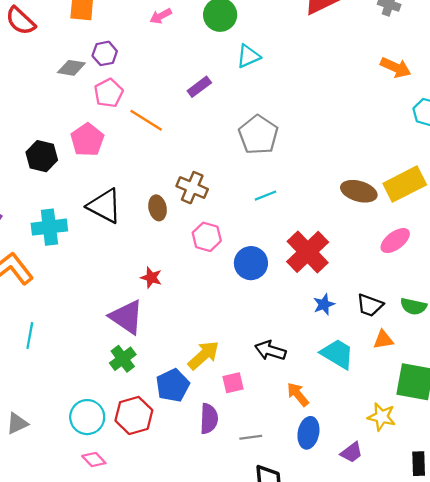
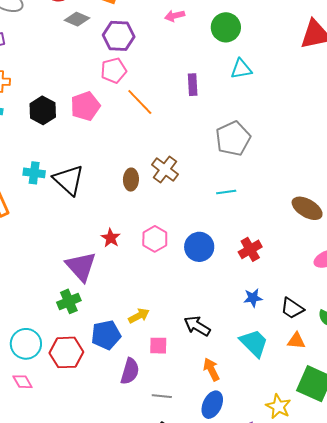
purple hexagon: (105, 53) -> (119, 36), size x1.4
gray diamond: (71, 68) -> (77, 19), moved
purple rectangle: (199, 87) -> (193, 85), turned -70
black triangle: (105, 206) -> (69, 180), moved
cyan cross: (49, 227) -> (34, 173), size x0.7
pink hexagon: (207, 237) -> (155, 239), moved
red cross: (308, 252) -> (250, 249), size x0.6
yellow arrow: (204, 355) -> (139, 316), size x0.7

